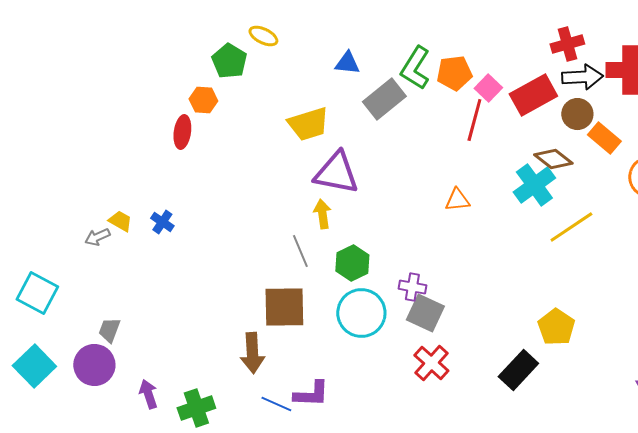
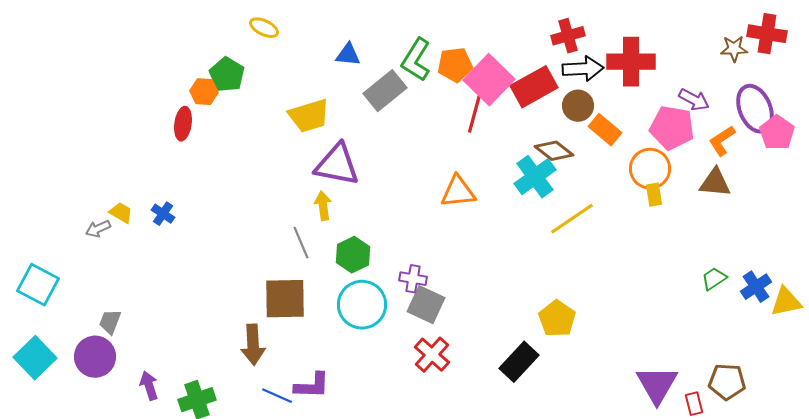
green pentagon: (229, 61) -> (227, 75), moved
pink square: (488, 88) -> (489, 80), size x1.8
orange triangle: (457, 200) -> (458, 192), size x1.4

